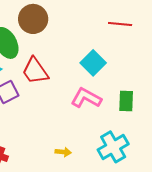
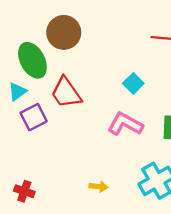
cyan square: (93, 63) -> (133, 83), size x0.7

